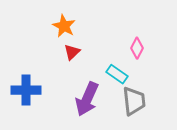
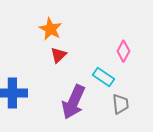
gray trapezoid: (134, 101) -> (120, 104), size x0.7

